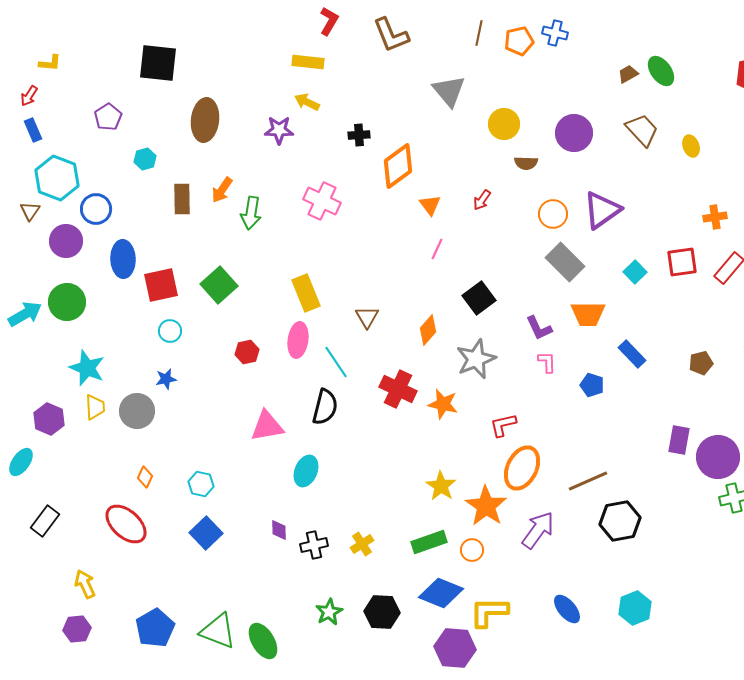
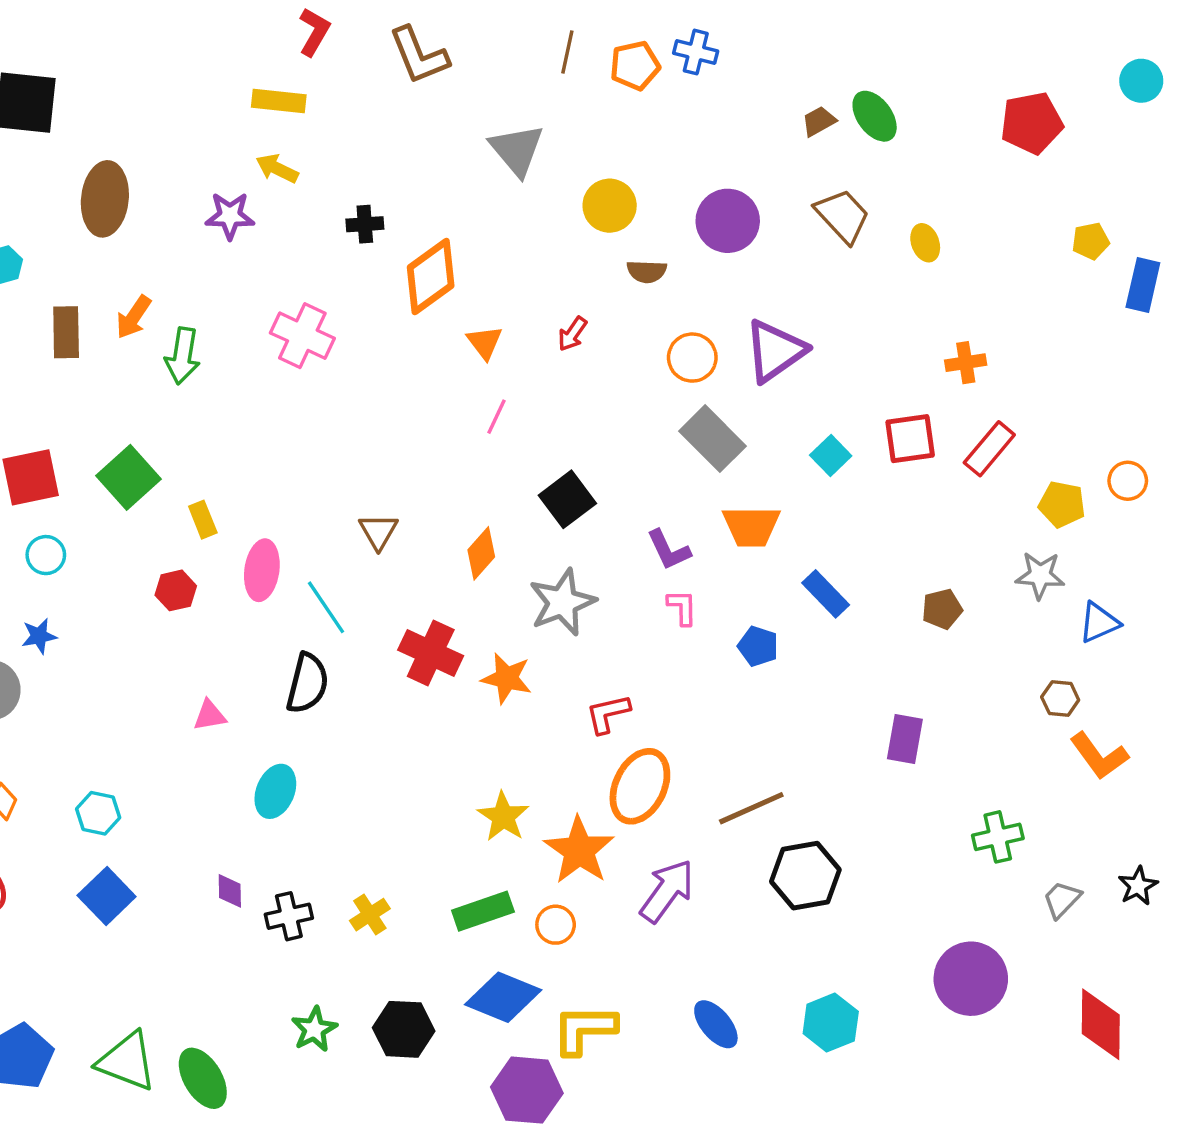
yellow rectangle: (306, 293) -> (203, 520), moved, size x0.6
pink triangle: (267, 426) -> (210, 715), size x0.6
purple circle: (718, 457) -> (971, 979), moved

